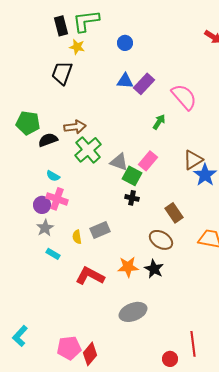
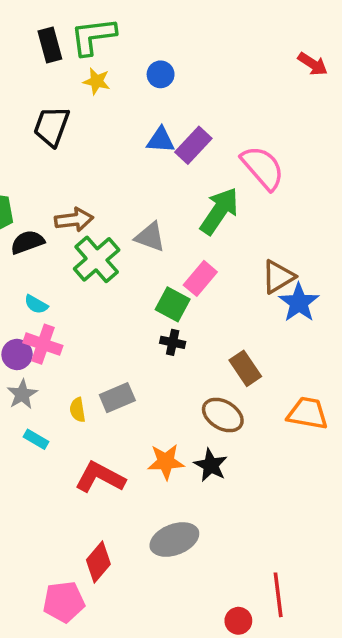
yellow star: (77, 47) -> (97, 81), moved
green arrow: (159, 122) -> (219, 211), size x1.8
gray triangle: (119, 162) -> (150, 237), moved
red diamond: (90, 354) -> (98, 562), moved

